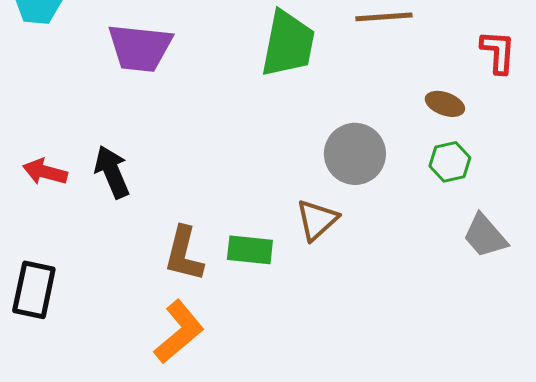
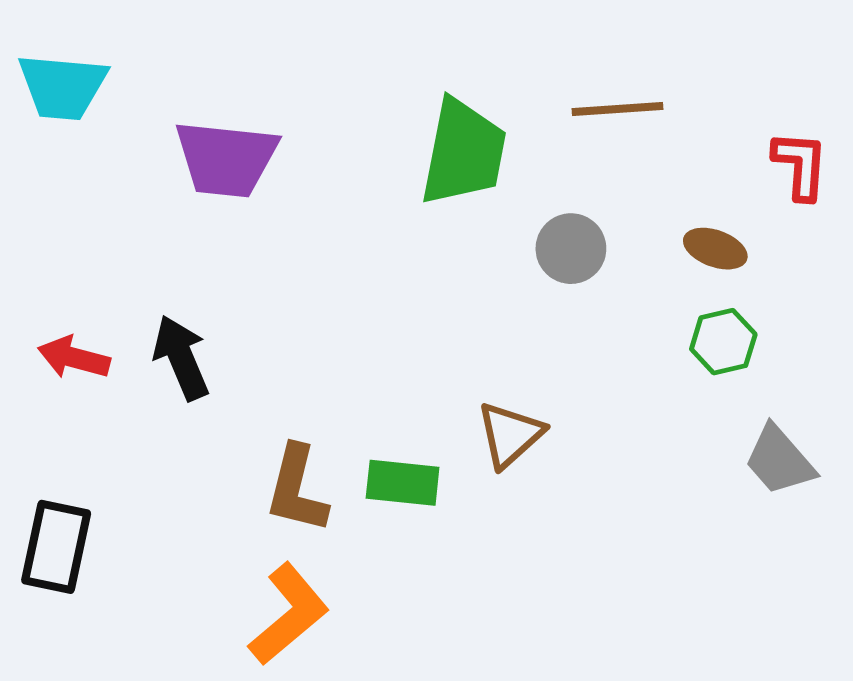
gray circle: (355, 154) -> (571, 249), moved, size x0.7

